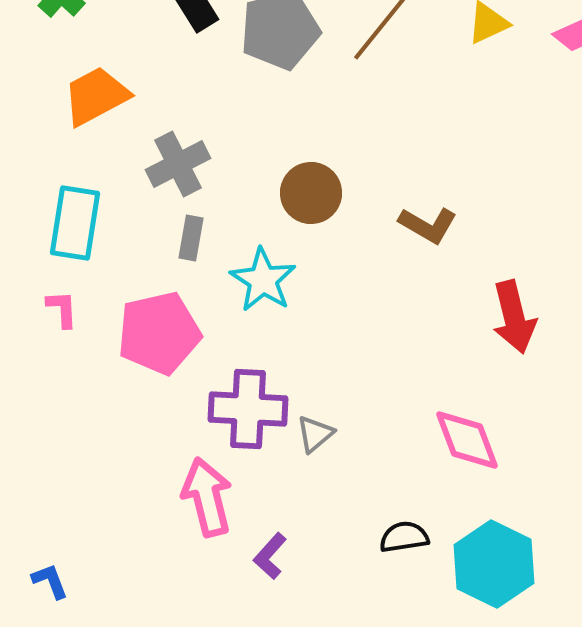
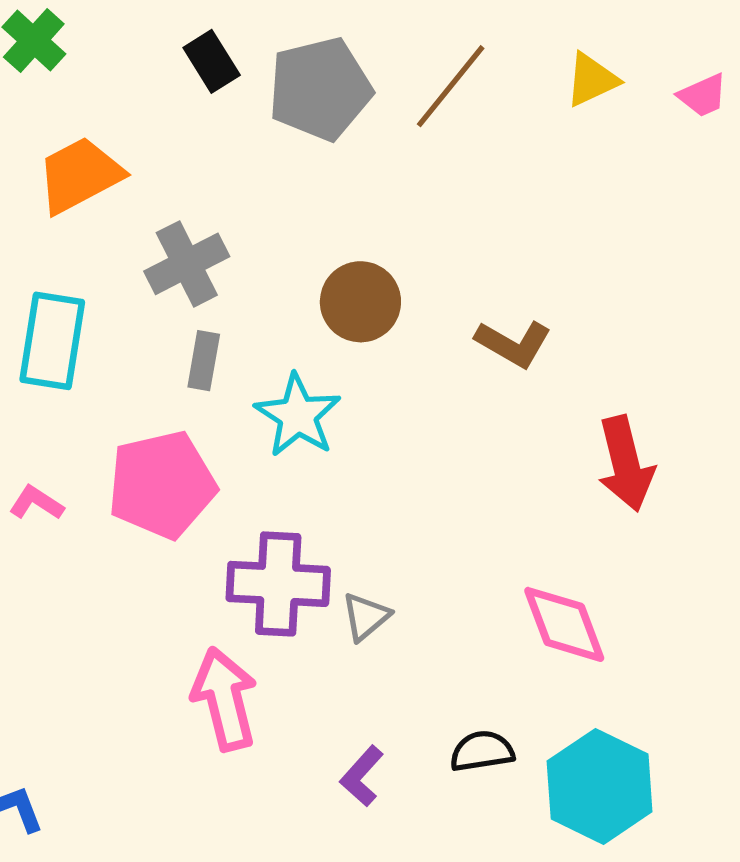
pink L-shape: (62, 309) -> (36, 503), moved, turned -54
purple L-shape: (270, 556) -> (362, 776), moved

